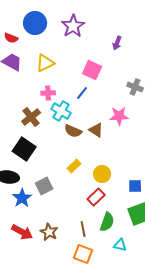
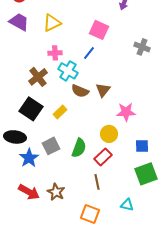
pink star: (119, 116) -> (126, 112), moved
brown triangle: (96, 130) -> (103, 90), turned 35
yellow rectangle: (74, 166) -> (60, 112), moved
green semicircle: (107, 222) -> (79, 148), moved
brown line: (83, 229) -> (97, 182), moved

